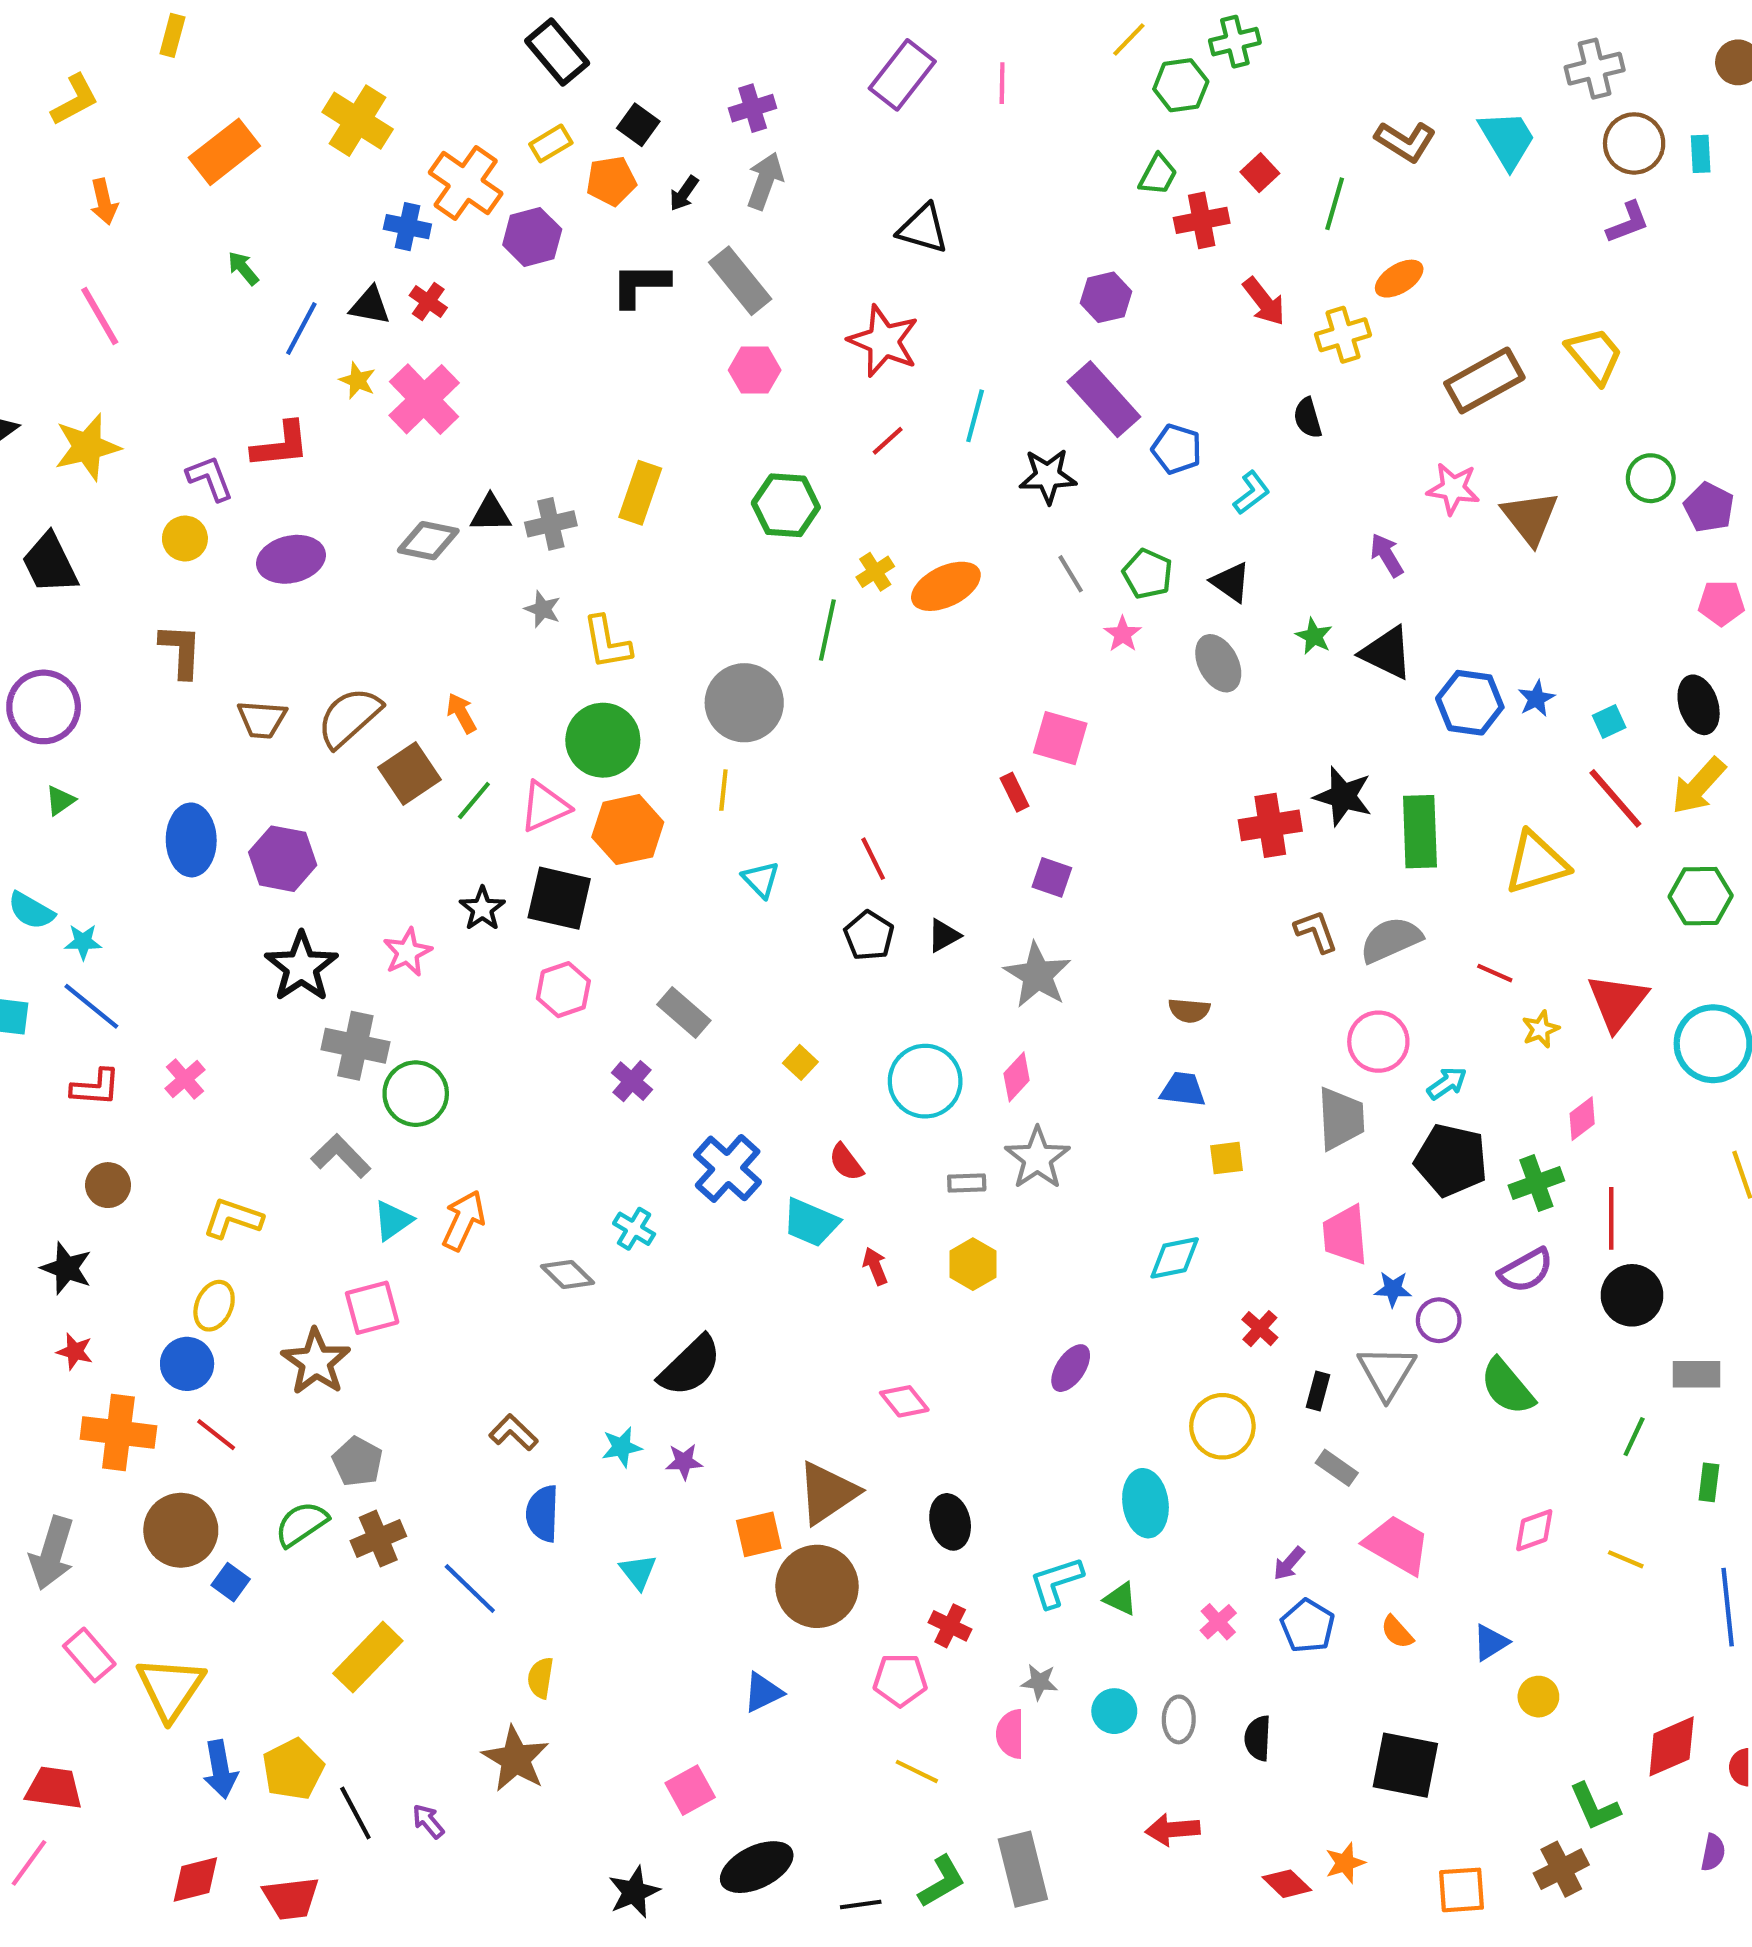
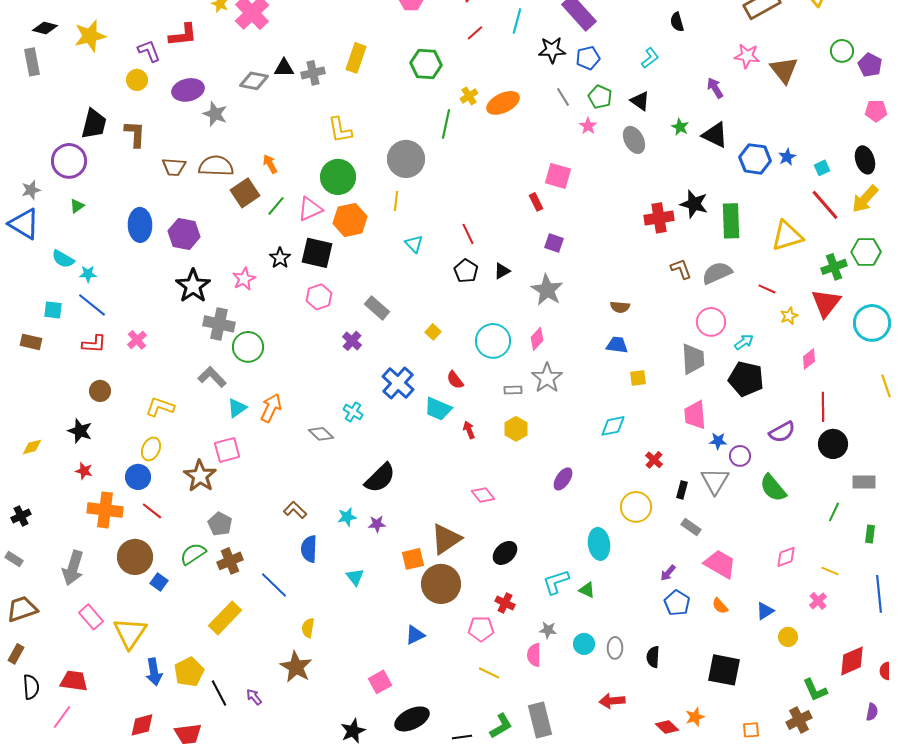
blue pentagon: (1177, 449) -> (588, 58), moved, turned -30
black trapezoid: (50, 563) -> (94, 124), moved, turned -140
gray star: (543, 609) -> (215, 114), moved, size x1.4
brown semicircle: (349, 717) -> (216, 166), turned 44
green cross: (1536, 1183) -> (834, 267), moved
black ellipse: (950, 1522) -> (505, 553), turned 60
pink cross: (1218, 1622) -> (818, 601), moved
orange square: (1462, 1890) -> (751, 730), size x0.7

